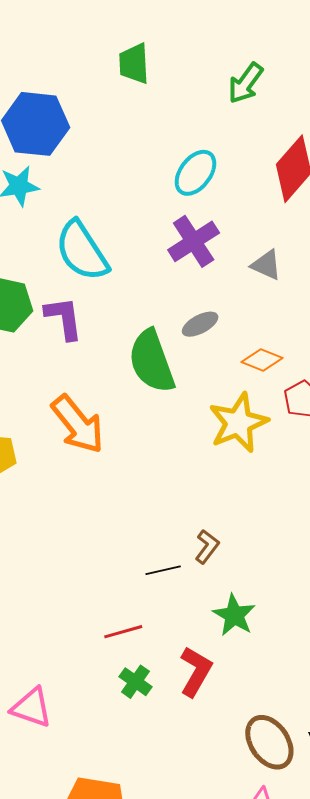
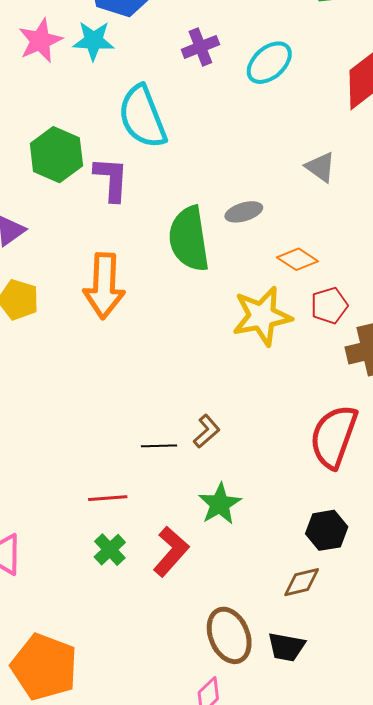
purple cross: (194, 241) -> (200, 47), moved, size x0.7
orange arrow: (78, 424) -> (104, 286), turned 30

